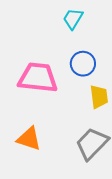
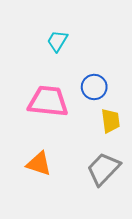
cyan trapezoid: (73, 19) -> (57, 41), moved

